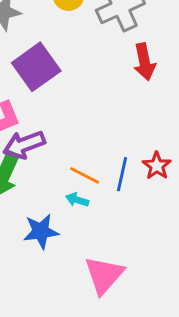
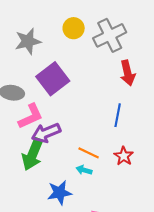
red star: (157, 166) -> (124, 156), moved
blue line: (122, 174) -> (118, 115), moved

